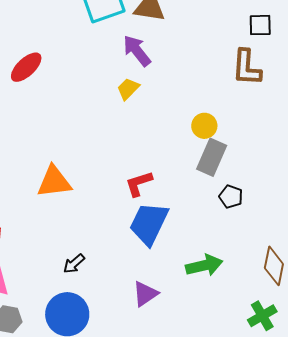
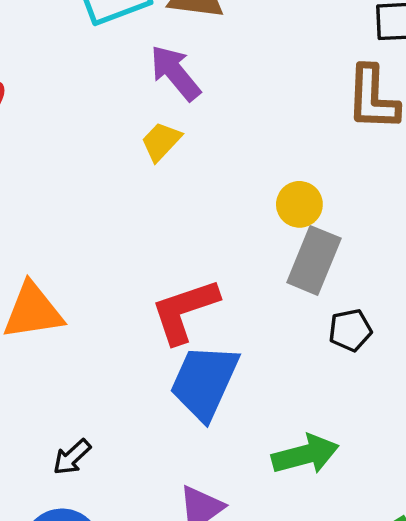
red L-shape: (139, 184) -> (185, 311), size x1.4
black pentagon: (231, 197) -> (350, 330), turned -30

